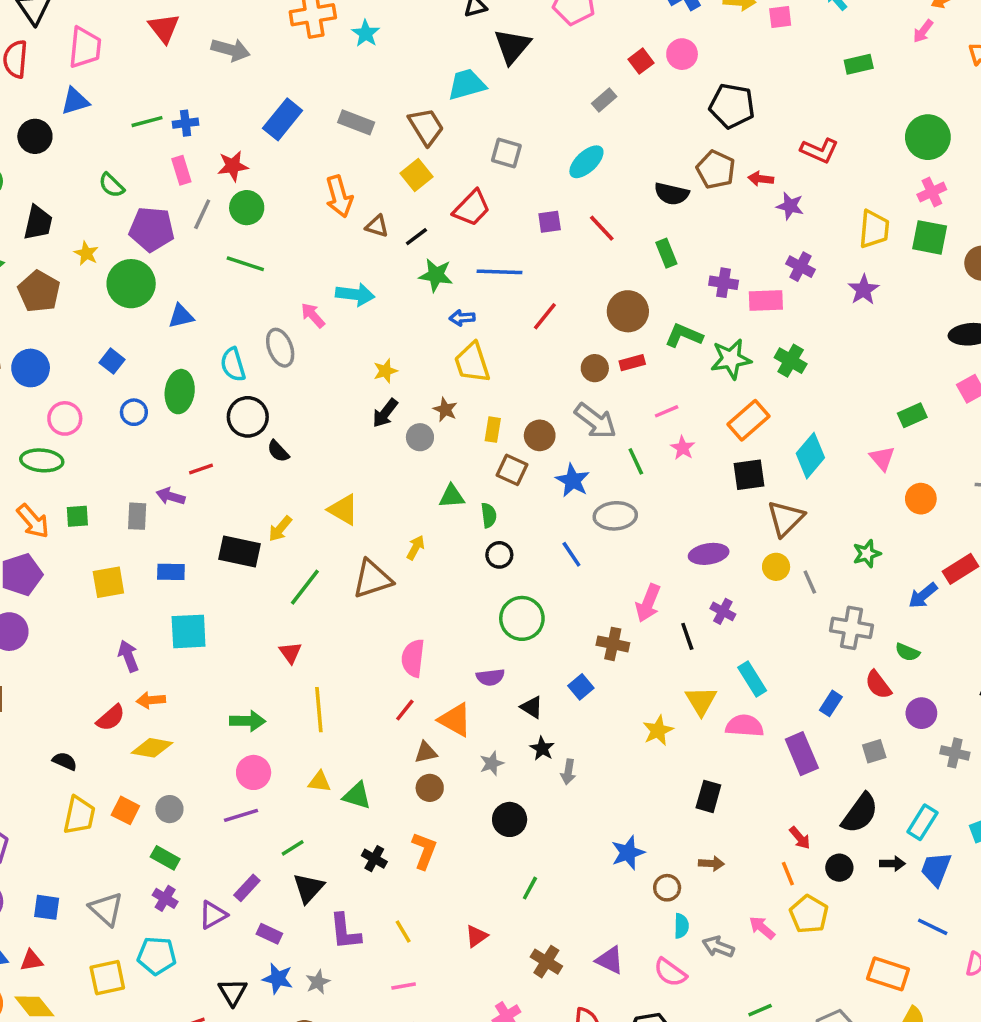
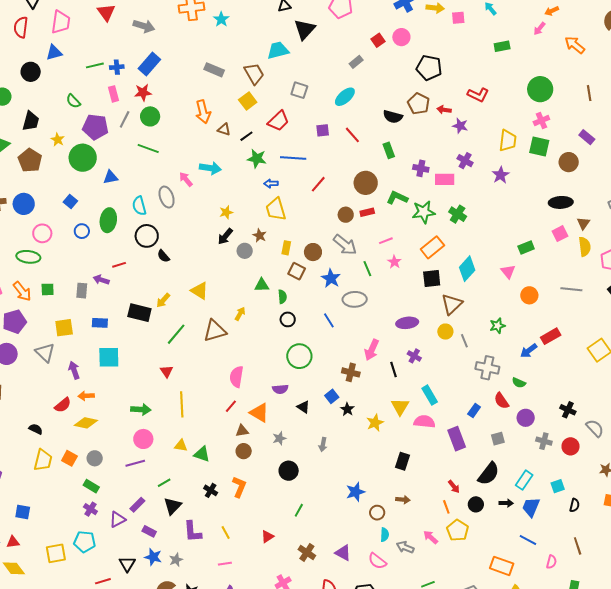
blue rectangle: (283, 119) -> (149, 64), moved
black star: (542, 748) -> (347, 409), moved
gray triangle: (106, 909) -> (45, 353), moved

